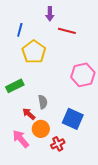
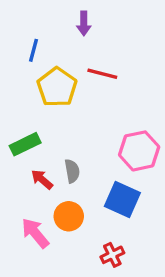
red line: (67, 31) -> (102, 74), moved
pink hexagon: (83, 75) -> (139, 151), moved
red arrow: (29, 114) -> (42, 179), moved
red cross: (58, 144) -> (112, 255), moved

